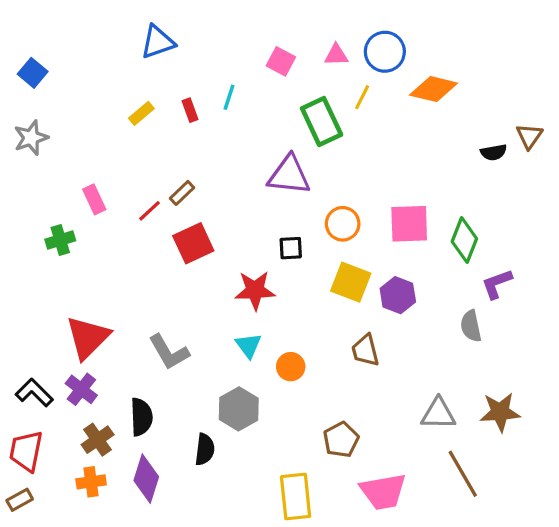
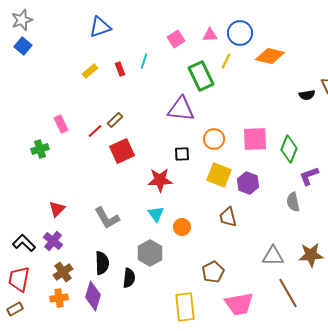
pink square: (281, 61) -> (176, 39), turned 30
gray star: (31, 138) -> (22, 20), moved
red triangle: (88, 337) -> (57, 209), size x0.6
black semicircle: (141, 417) -> (102, 263), moved

